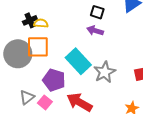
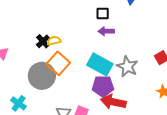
orange square: (38, 47) -> (58, 63), turned -30
purple pentagon: (54, 80) -> (103, 86), moved

